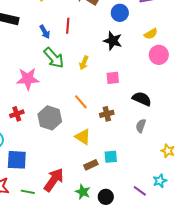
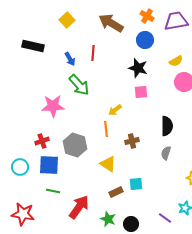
yellow arrow: (84, 63) -> (115, 110), moved, turned 32
pink square: (113, 78) -> (141, 92), moved
black semicircle: (142, 99) -> (167, 126), turned 66
orange line: (81, 102) -> (106, 129), turned 35
blue square: (17, 160) -> (49, 165), moved
green line: (28, 192) -> (53, 191), moved

